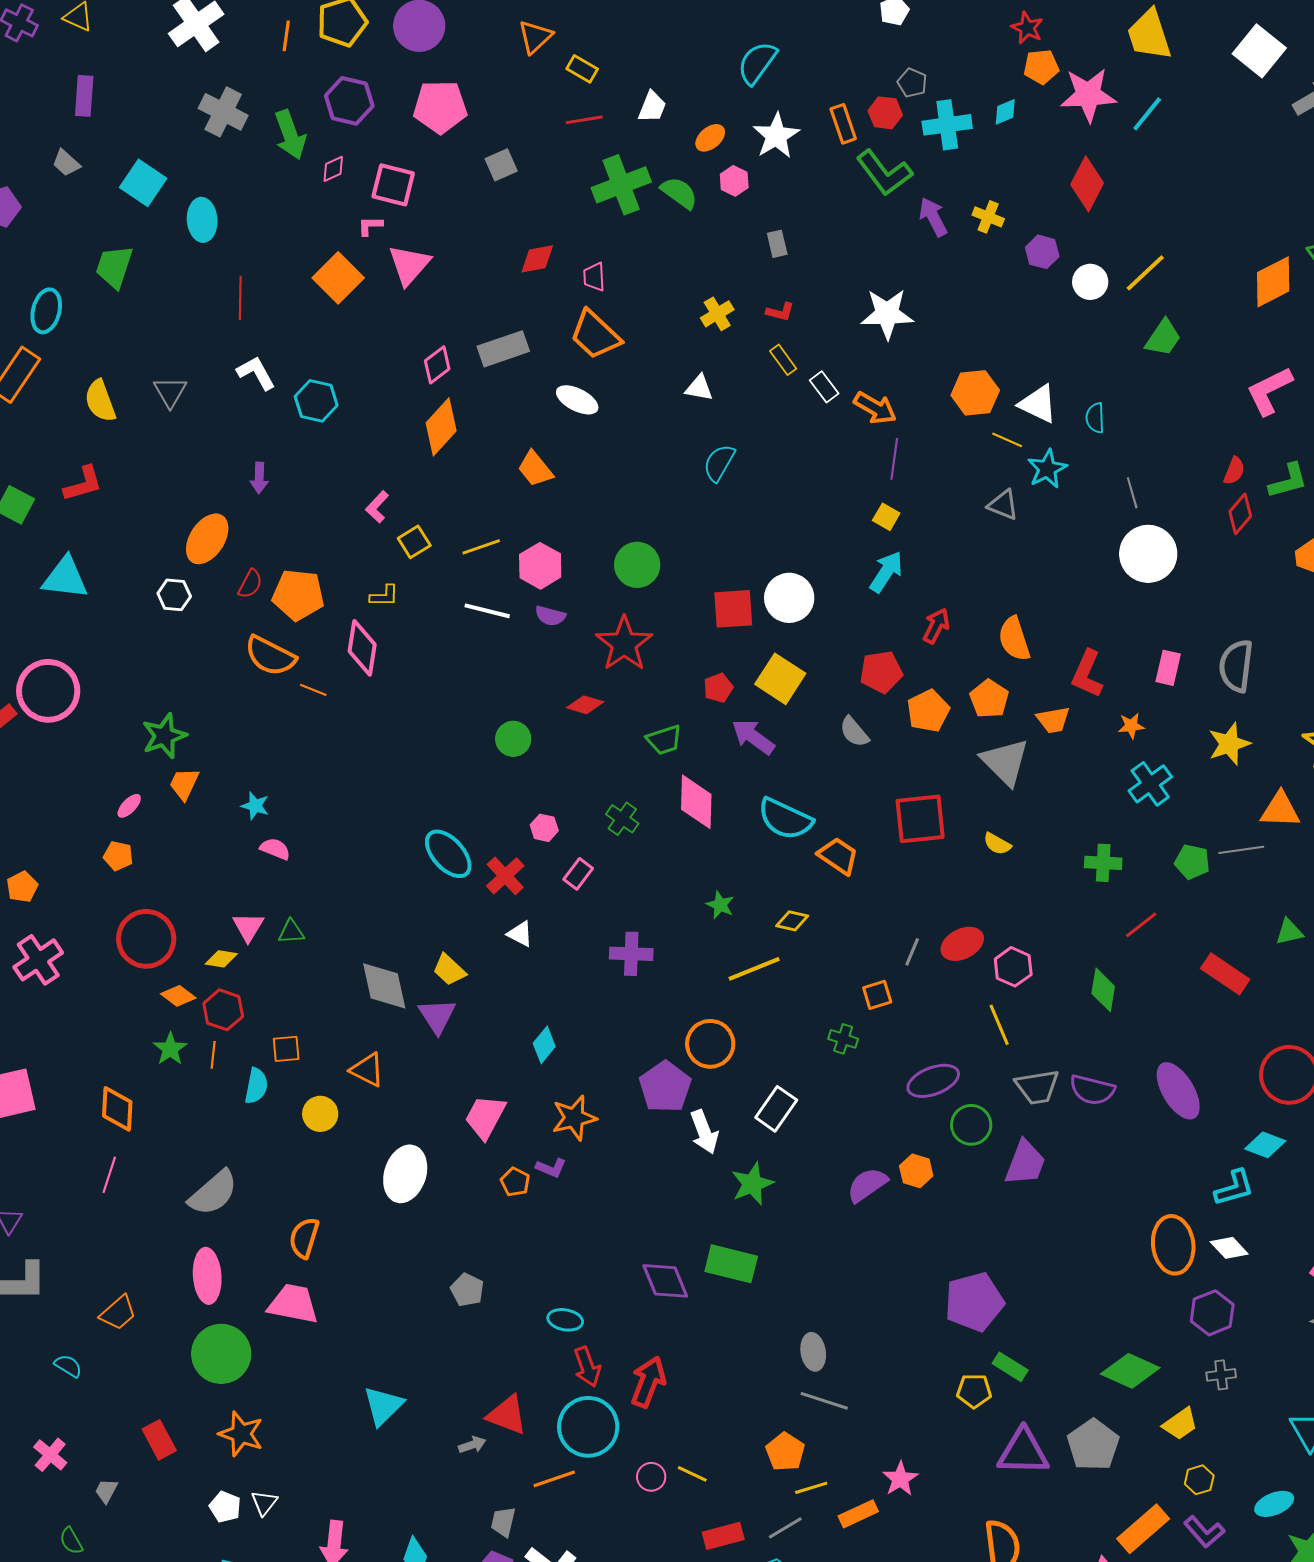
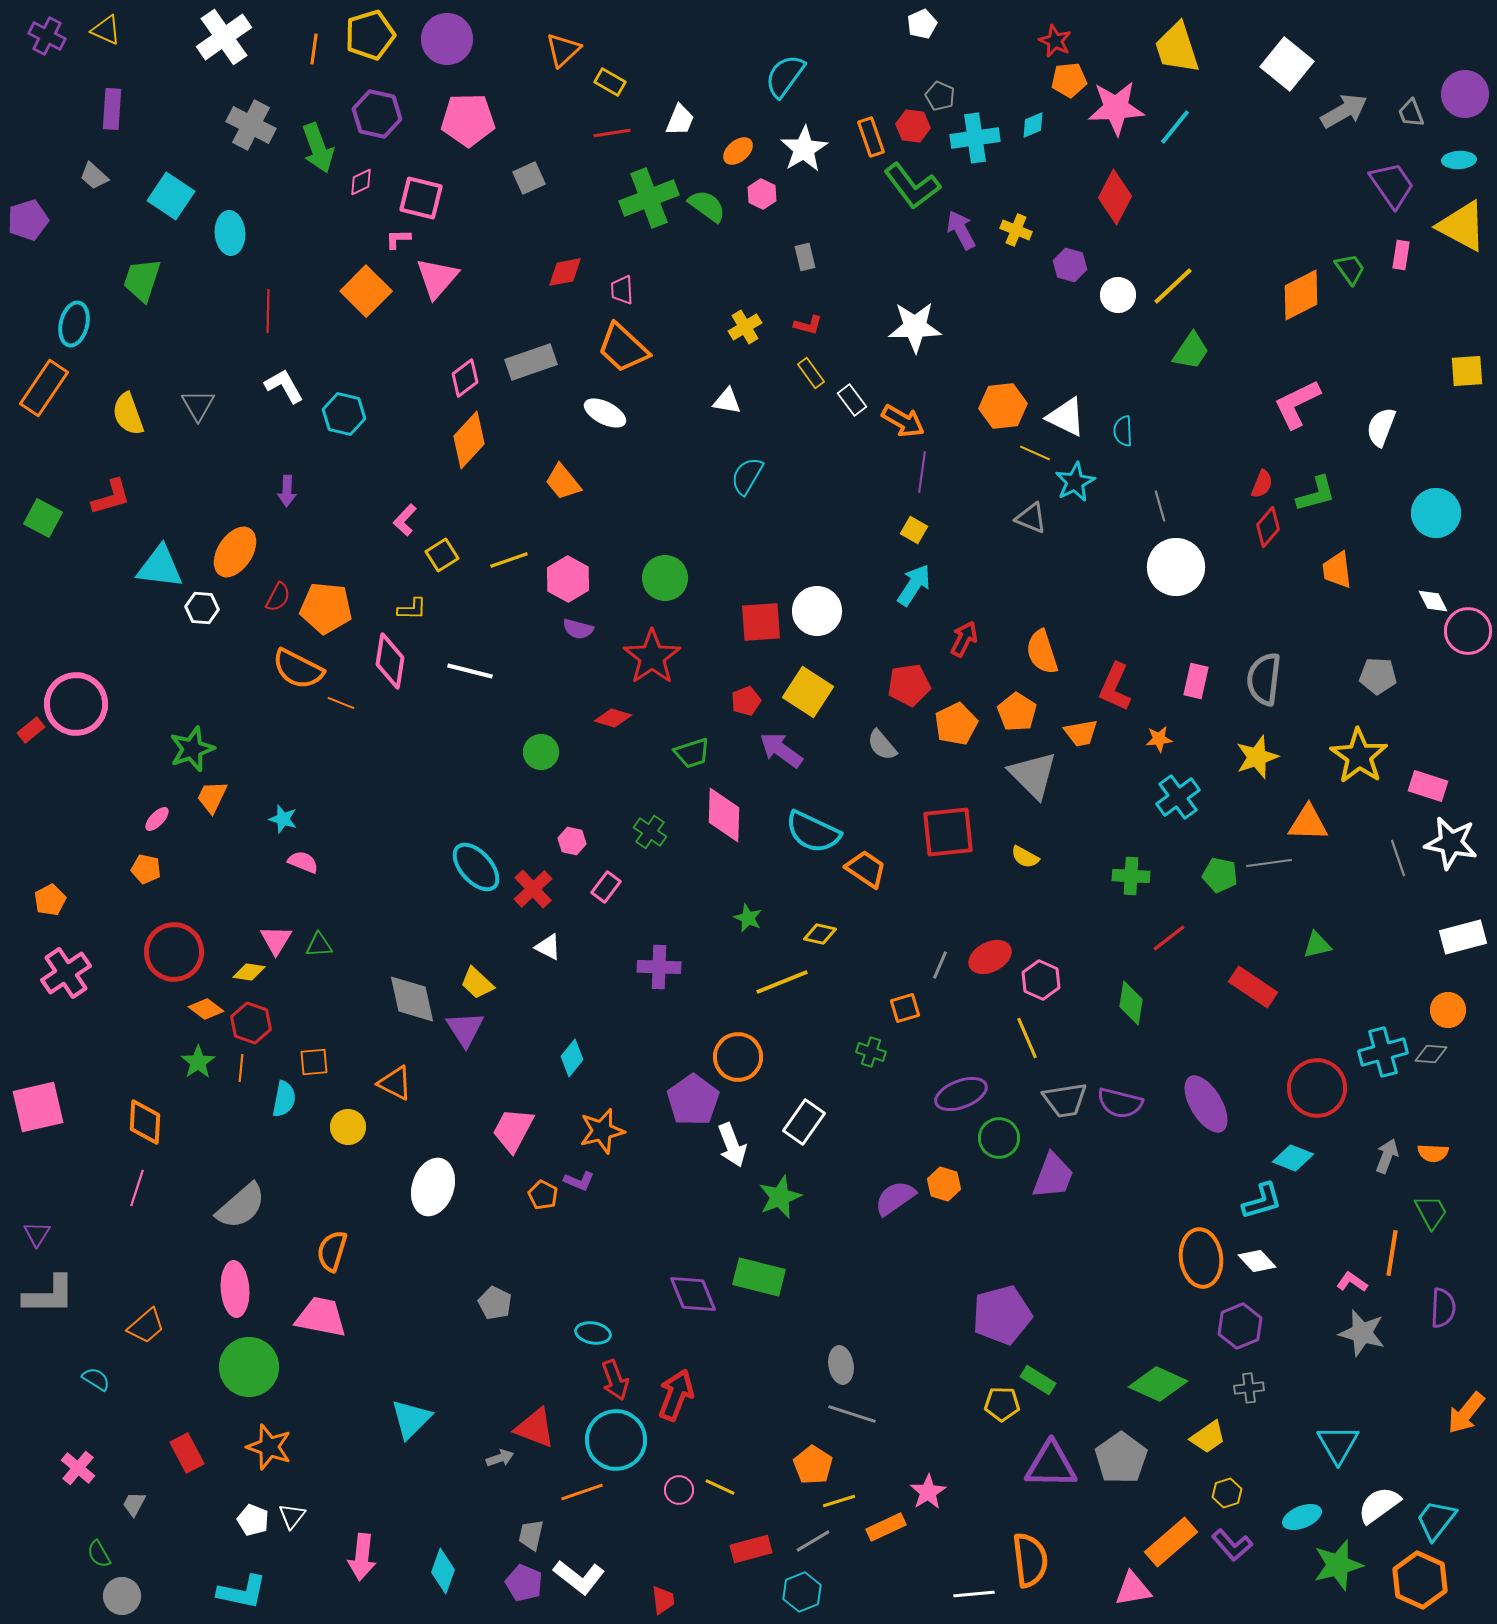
cyan triangle: (65, 578) -> (160, 567), moved
white line: (487, 611) -> (470, 671), moved

